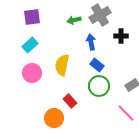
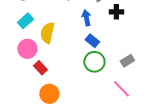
yellow semicircle: (62, 65) -> (47, 33), moved
red rectangle: (70, 101) -> (40, 68), moved

